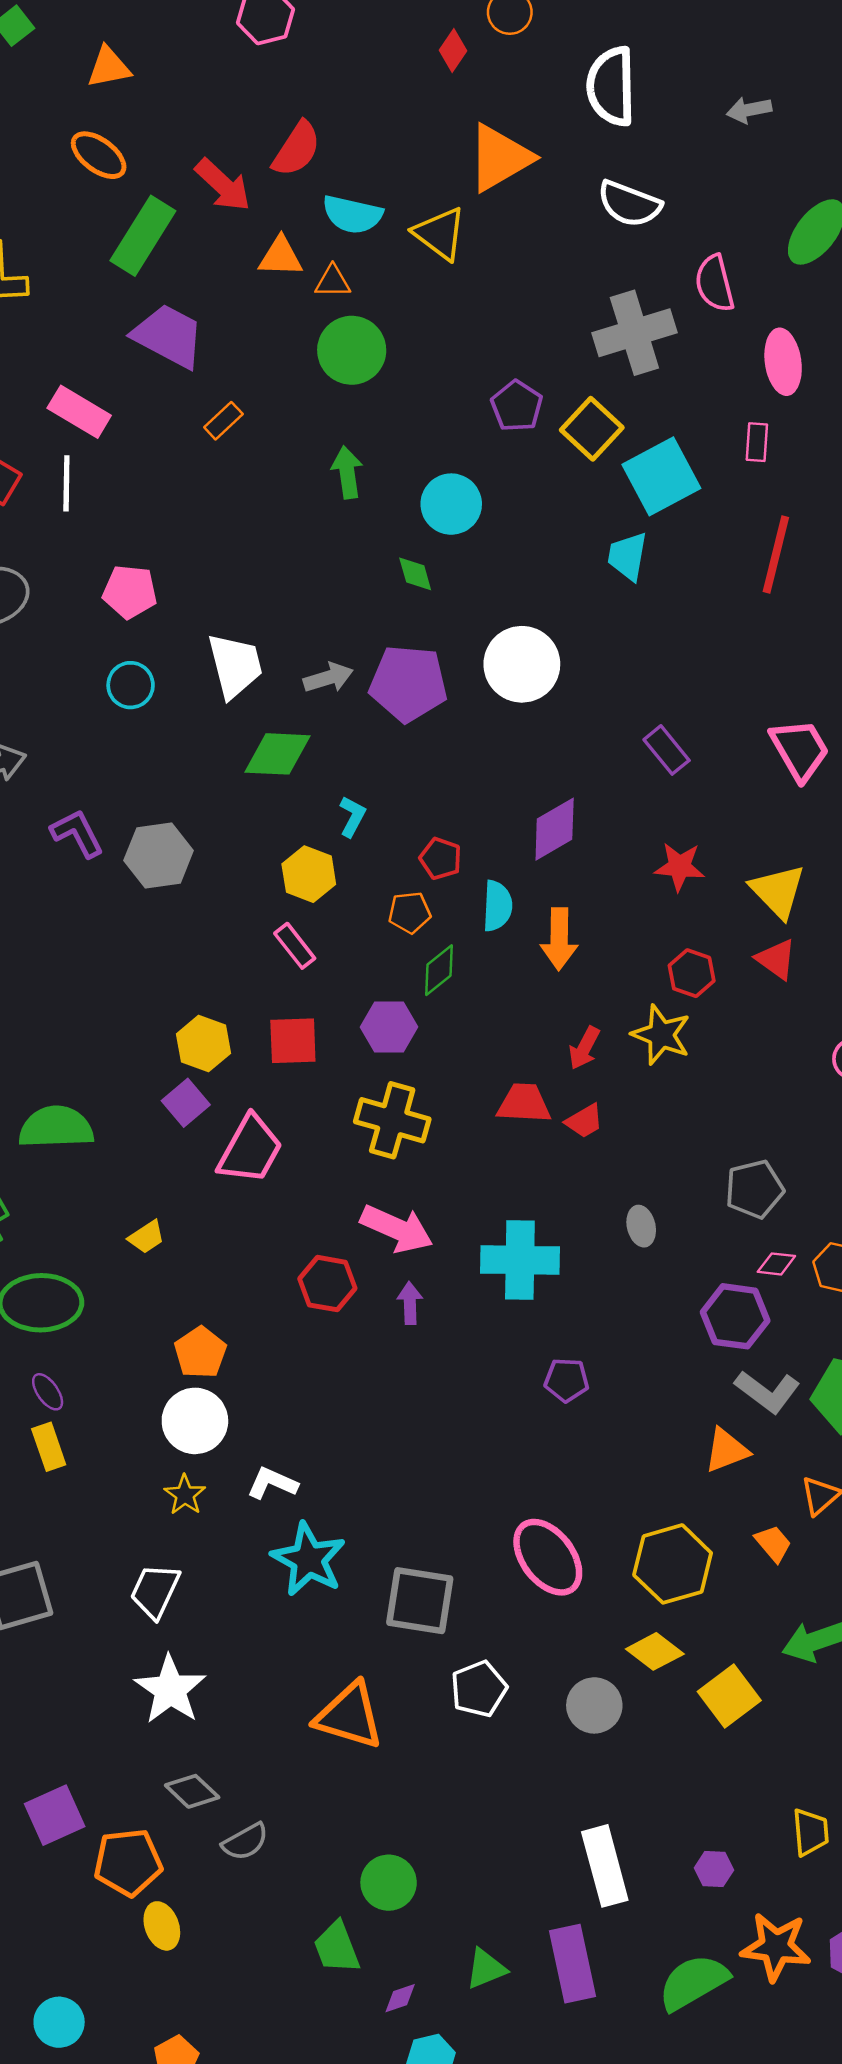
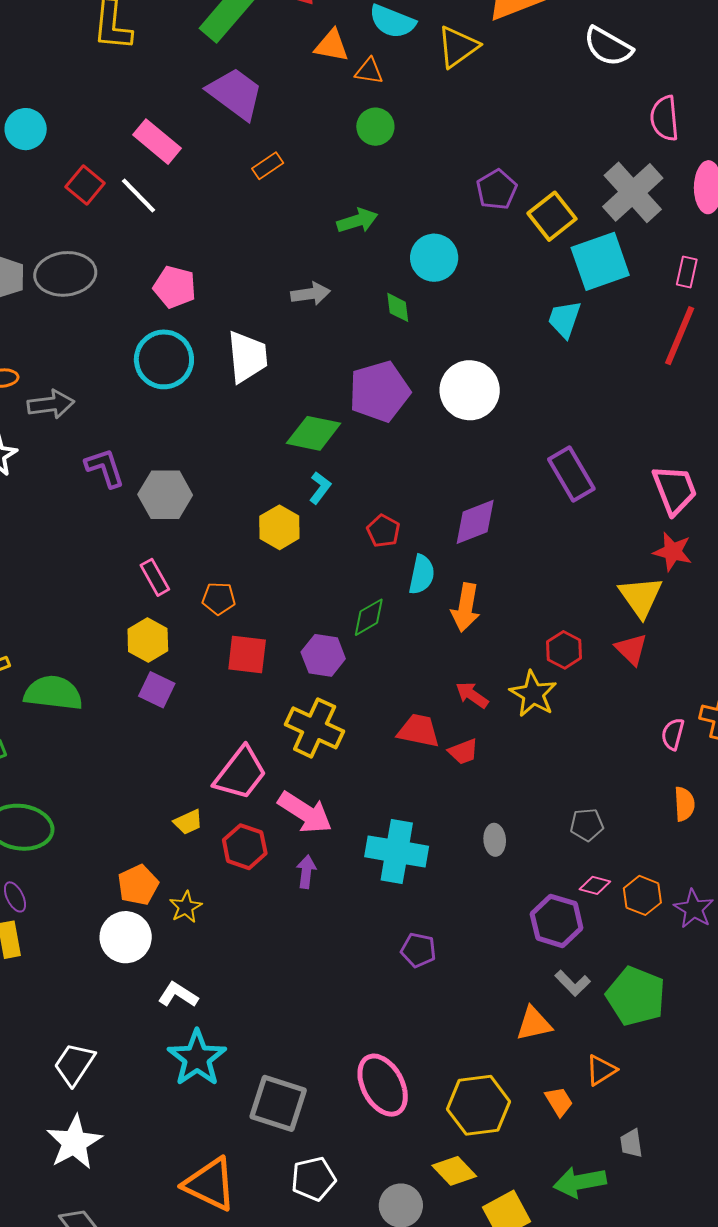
yellow triangle: (440, 234) -> (458, 47), turned 39
gray cross: (634, 333) -> (633, 192), moved, turned -34
green circle: (352, 350) -> (375, 127), size x0.7
pink rectangle: (757, 442) -> (687, 272), moved
green arrow: (347, 472) -> (357, 221), turned 72
white line: (66, 483) -> (139, 195), turned -54
gray arrow: (328, 678) -> (311, 294), moved
purple pentagon: (408, 683) -> (379, 391), turned -30
cyan circle: (131, 685) -> (164, 359), size x1.6
purple rectangle: (667, 750) -> (571, 474), size x1.4
green diamond: (278, 754) -> (314, 433), moved
red star: (680, 867) -> (673, 552), moved
orange pentagon: (410, 913) -> (219, 598), moved
pink rectangle: (295, 946) -> (155, 577), moved
yellow hexagon: (204, 1044) -> (148, 640), moved
red arrow: (584, 1048) -> (472, 695), turned 88
purple square: (186, 1103) -> (157, 690), turned -33
pink trapezoid: (250, 1150) -> (240, 773), moved
gray pentagon: (754, 1189) -> (587, 825), size x0.7
yellow trapezoid: (146, 1237) -> (188, 822), moved
gray L-shape: (767, 1392) -> (573, 983), size x0.7
yellow star: (185, 1495) -> (186, 907), moved

